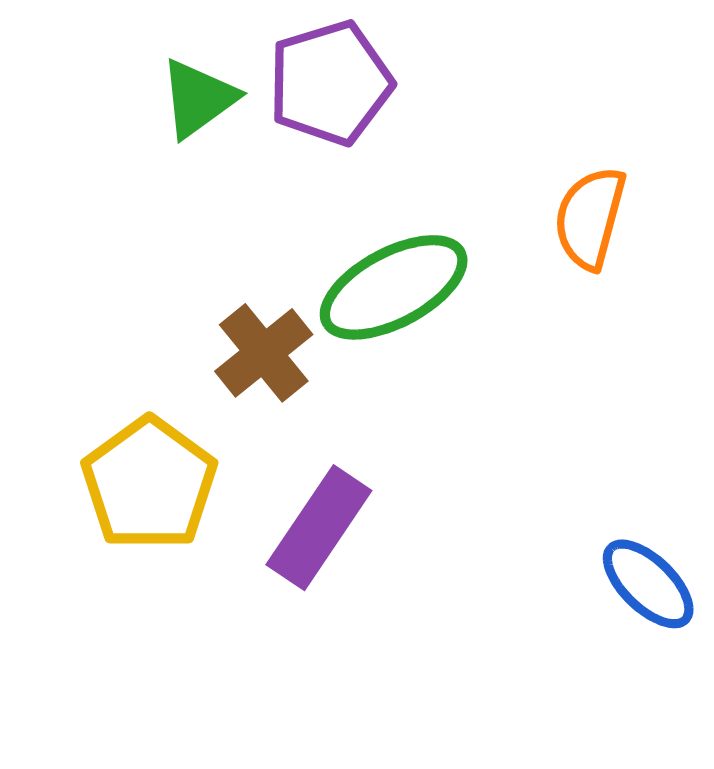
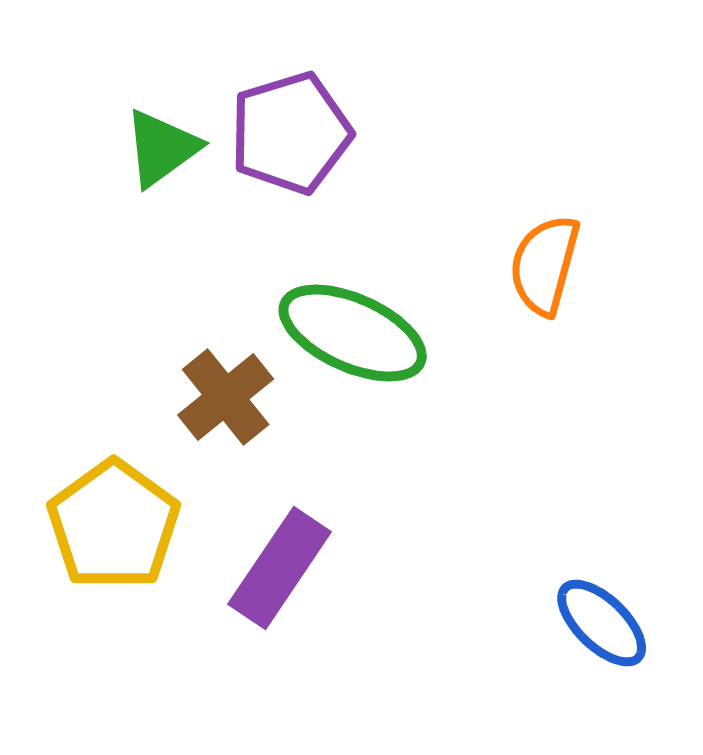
green ellipse: (394, 287) -> (353, 333), turned 52

